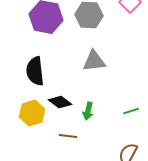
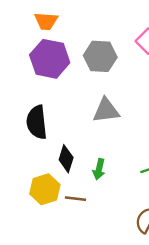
black diamond: (60, 102) -> (66, 159), turned 70
yellow hexagon: (32, 113) -> (45, 189), moved

